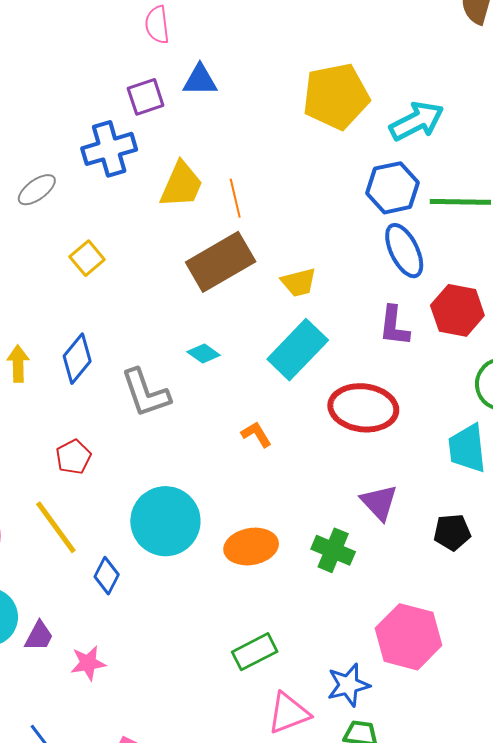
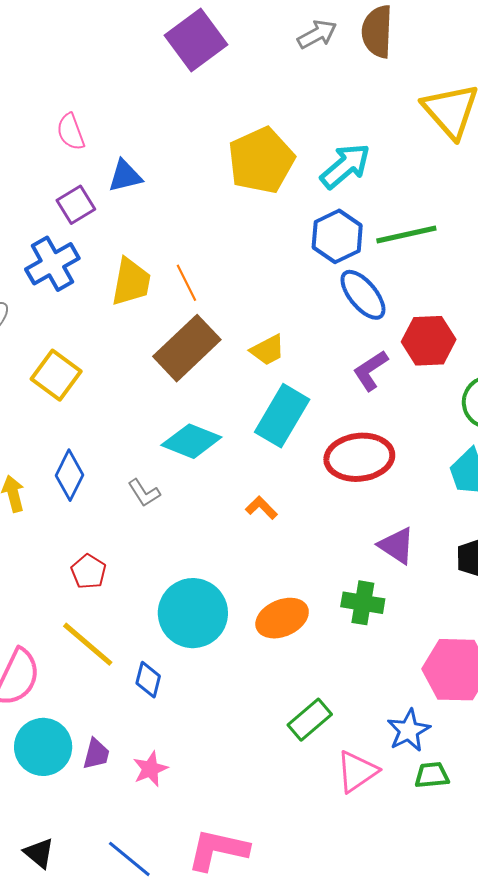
yellow square: (87, 258) -> (56, 375), size x1.4
purple L-shape: (394, 326) -> (371, 370), turned 63
cyan diamond: (204, 354) -> (191, 441), size x1.8
gray L-shape: (145, 393) -> (144, 493), size x0.6

